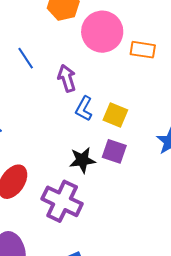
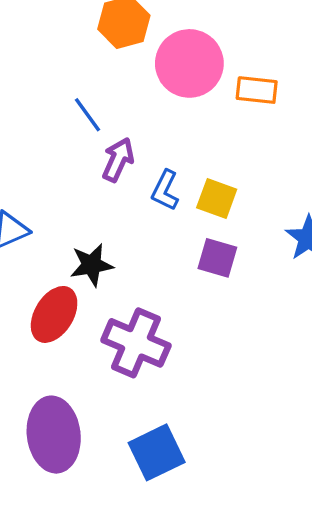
blue line: (26, 58) -> (87, 115), moved
purple arrow: (67, 78) -> (118, 160), moved, turned 44
black star: (82, 160) -> (92, 265), moved

